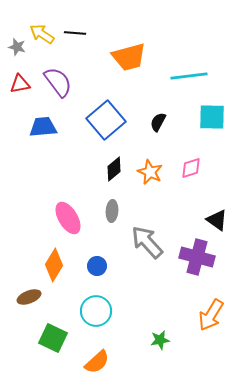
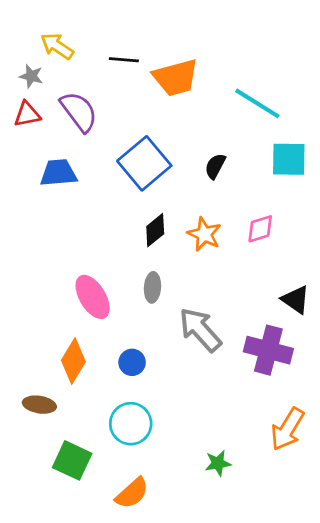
black line: (75, 33) -> (124, 60), moved
gray star: (17, 47) -> (31, 76), moved
cyan line: (189, 76) -> (257, 103), turned 39
brown ellipse: (29, 297) -> (39, 405), turned 30

